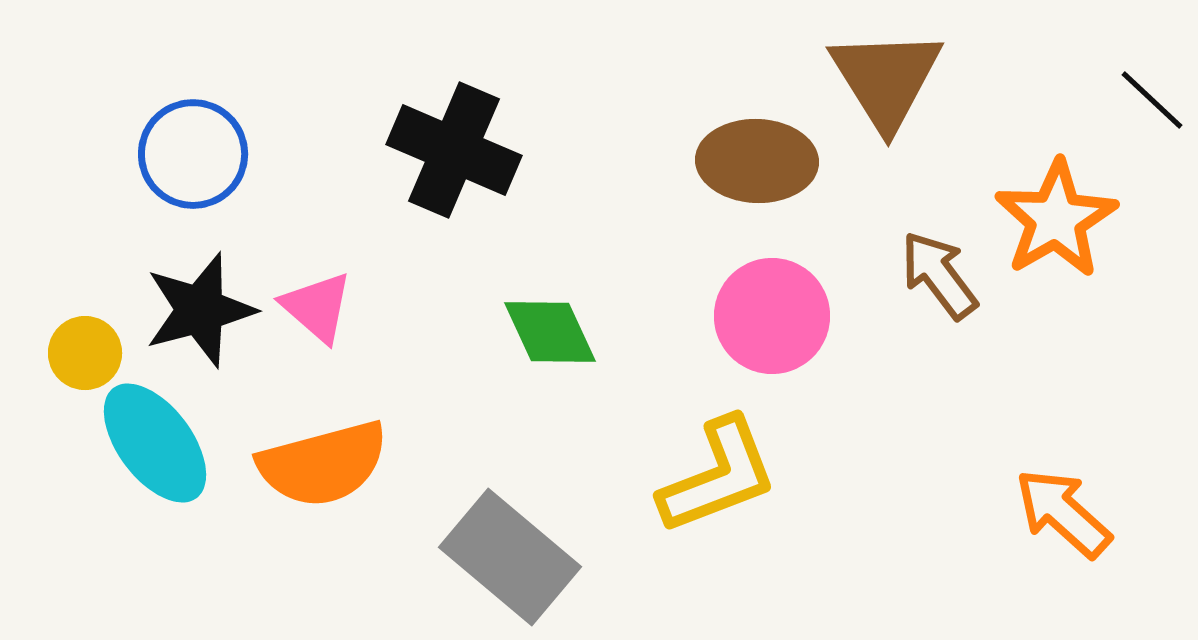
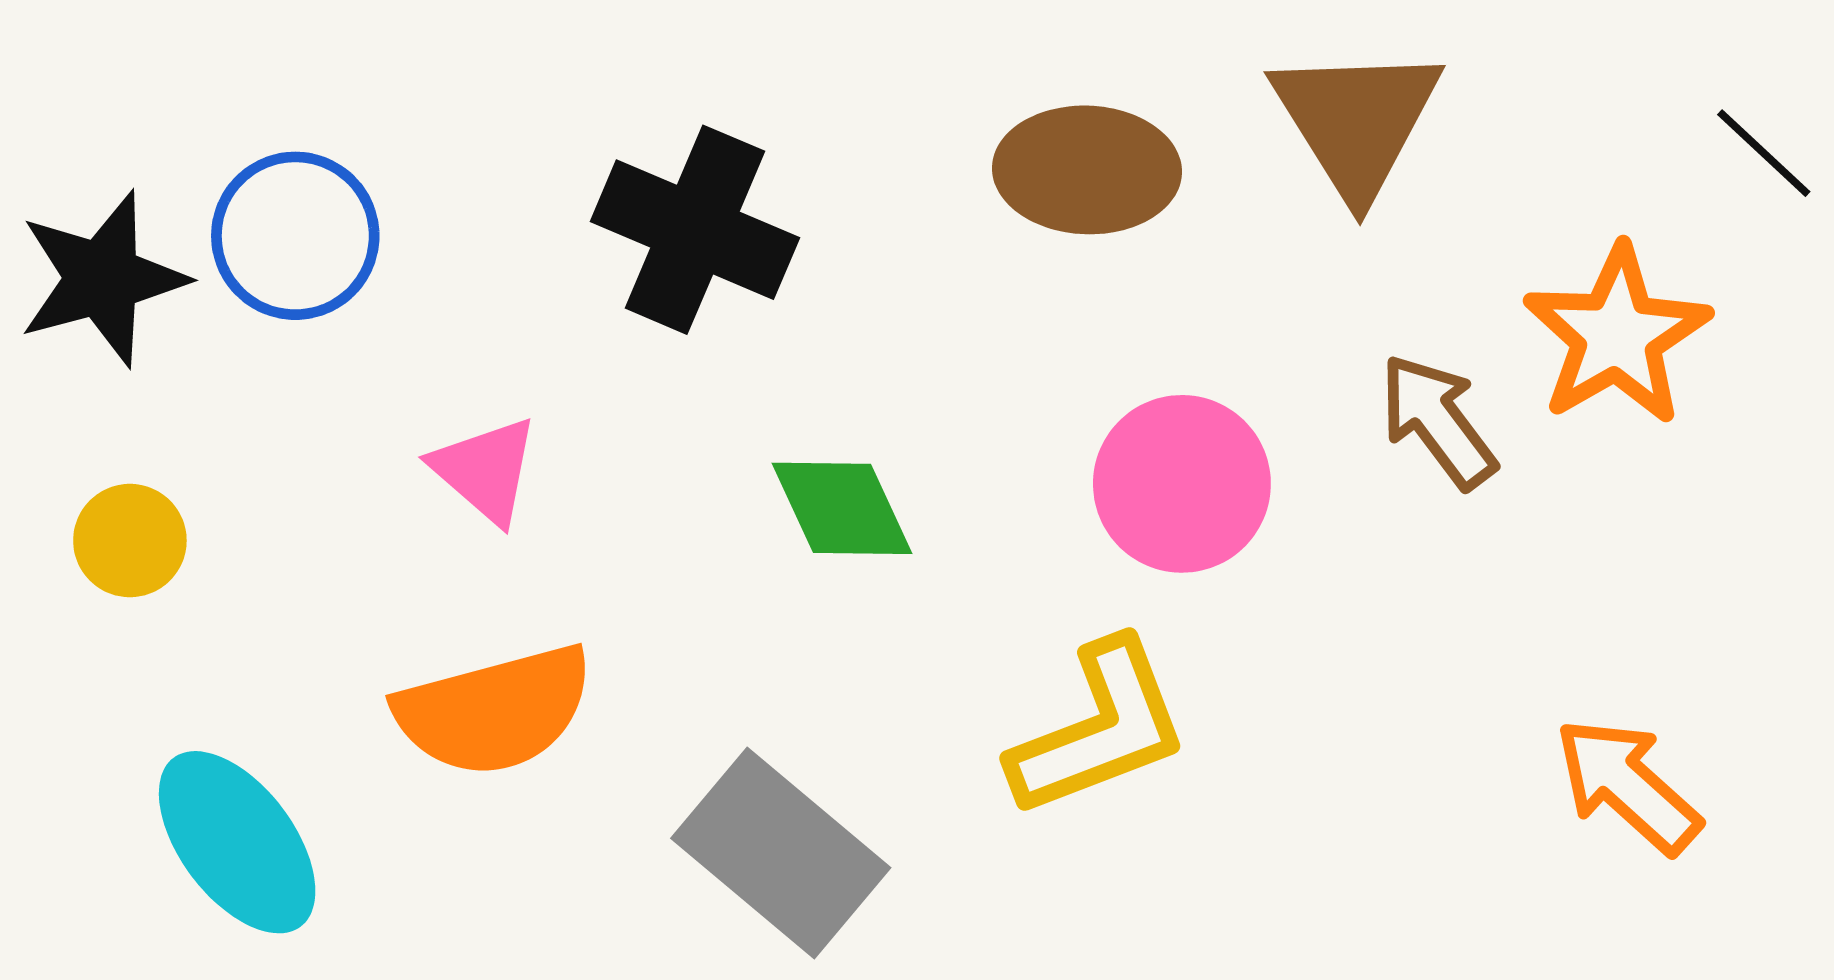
brown ellipse: (757, 161) -> (1087, 170), moved
black star: (200, 310) -> (102, 279), moved
cyan ellipse: (155, 443) -> (237, 842), moved

